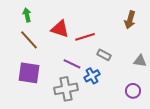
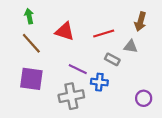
red line: (85, 37) -> (104, 33), moved
gray triangle: (140, 61) -> (131, 46), moved
blue cross: (92, 76) -> (99, 82), turned 35

